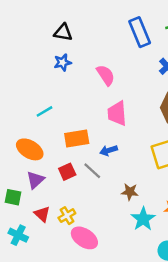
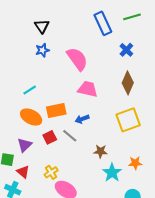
black triangle: (63, 32) -> (42, 26), turned 49
pink semicircle: (106, 75) -> (77, 59), size x1.4
pink trapezoid: (117, 113) -> (88, 89), turned 110
orange ellipse: (30, 149) -> (31, 117), moved
red triangle: (42, 214) -> (23, 172), moved

